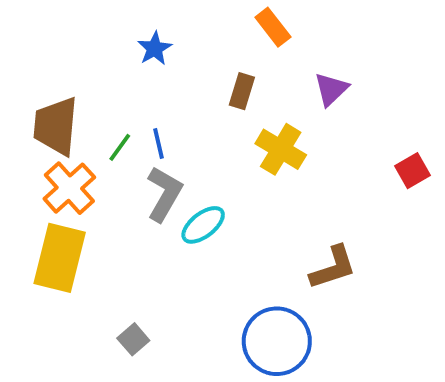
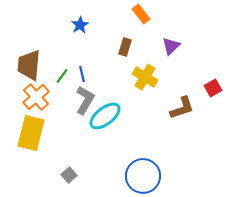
cyan ellipse: (203, 225) -> (105, 116), size x1.4
brown L-shape: (333, 268) -> (182, 108), moved

